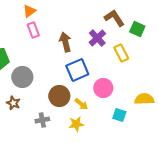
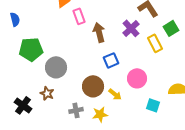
green square: (137, 29) -> (171, 28), moved, turned 35
pink rectangle: (33, 30) -> (79, 16), moved
blue square: (77, 70) -> (111, 60), size x0.7
yellow star: (76, 124) -> (100, 114), moved

